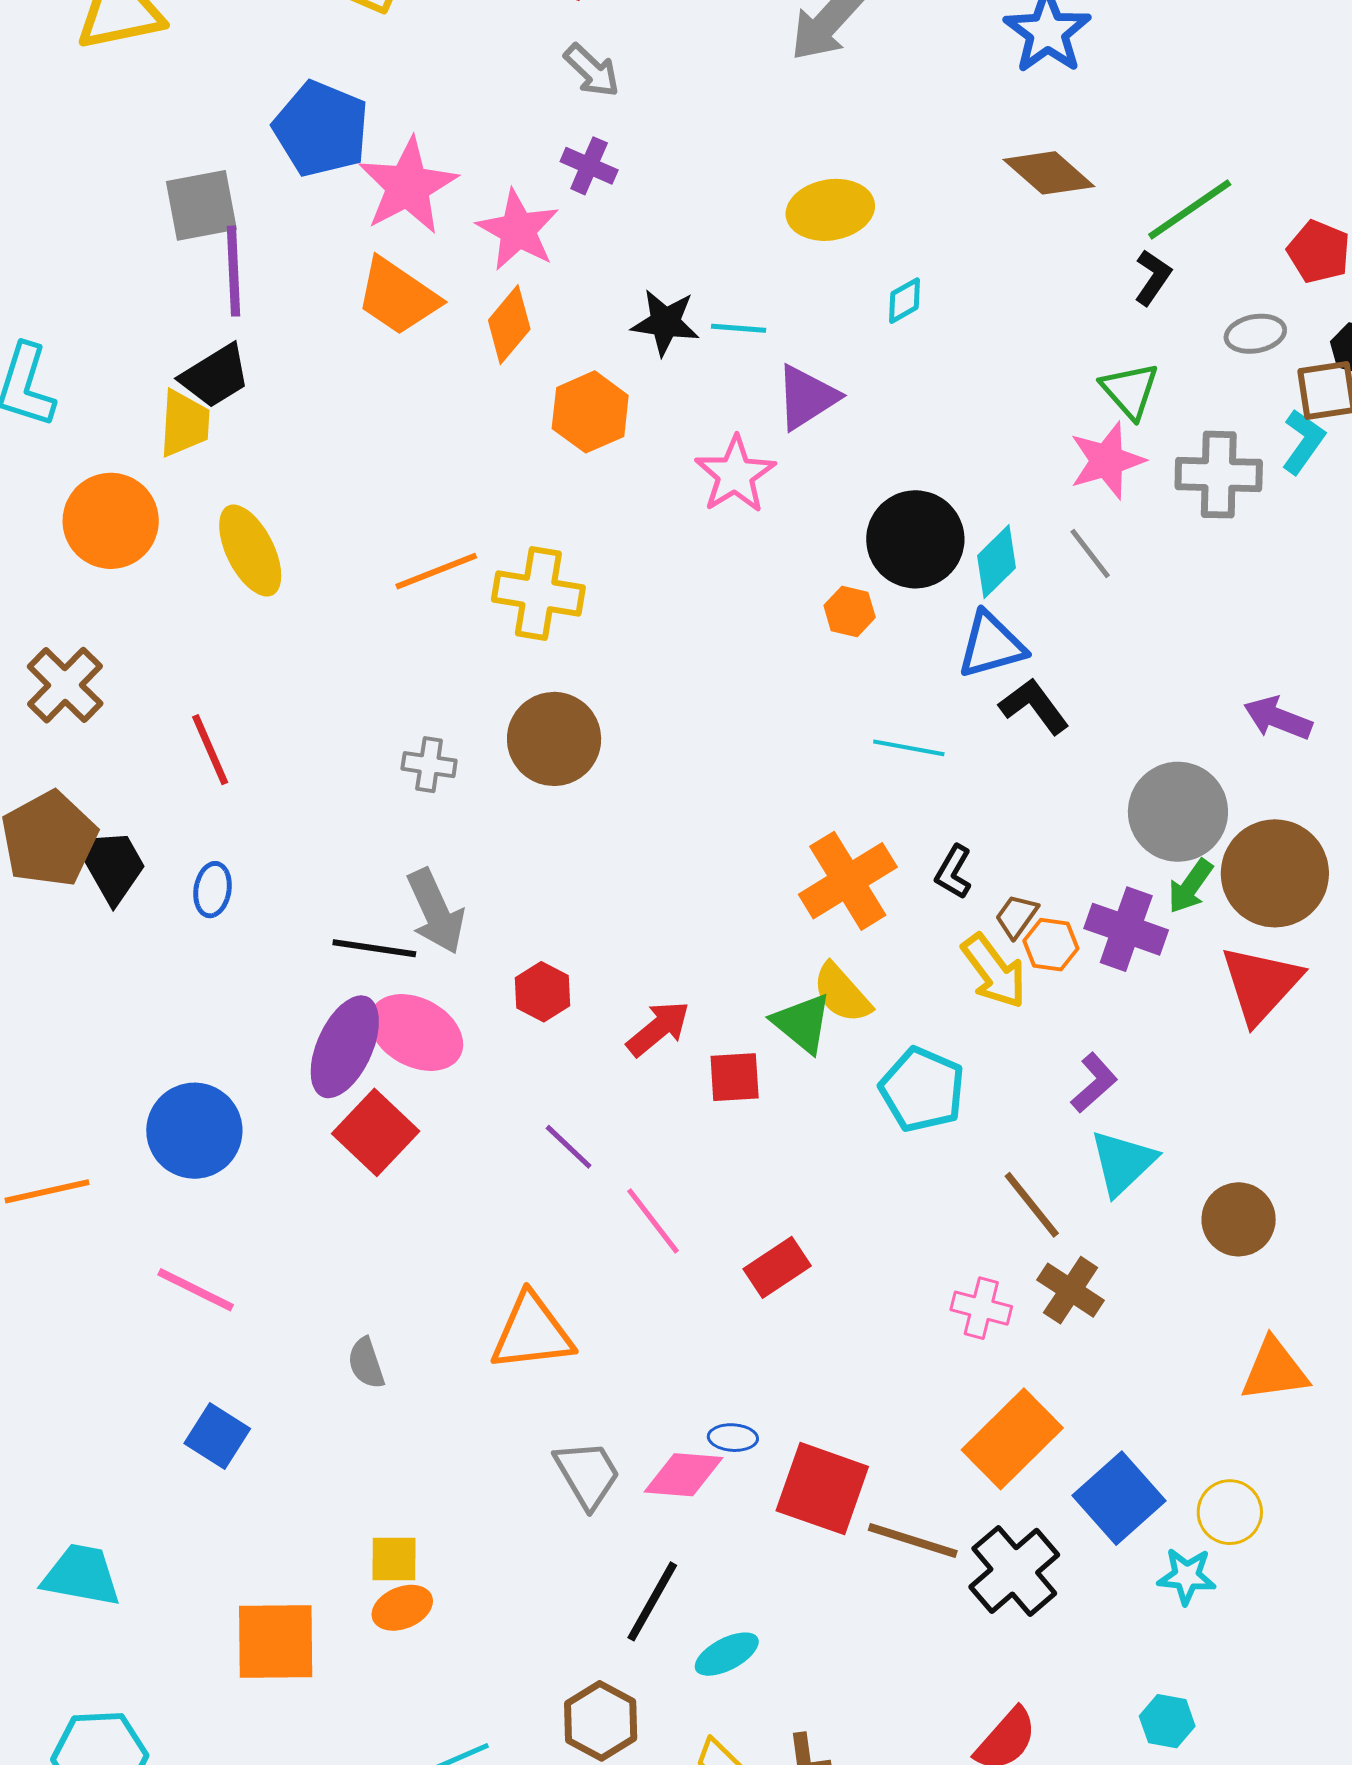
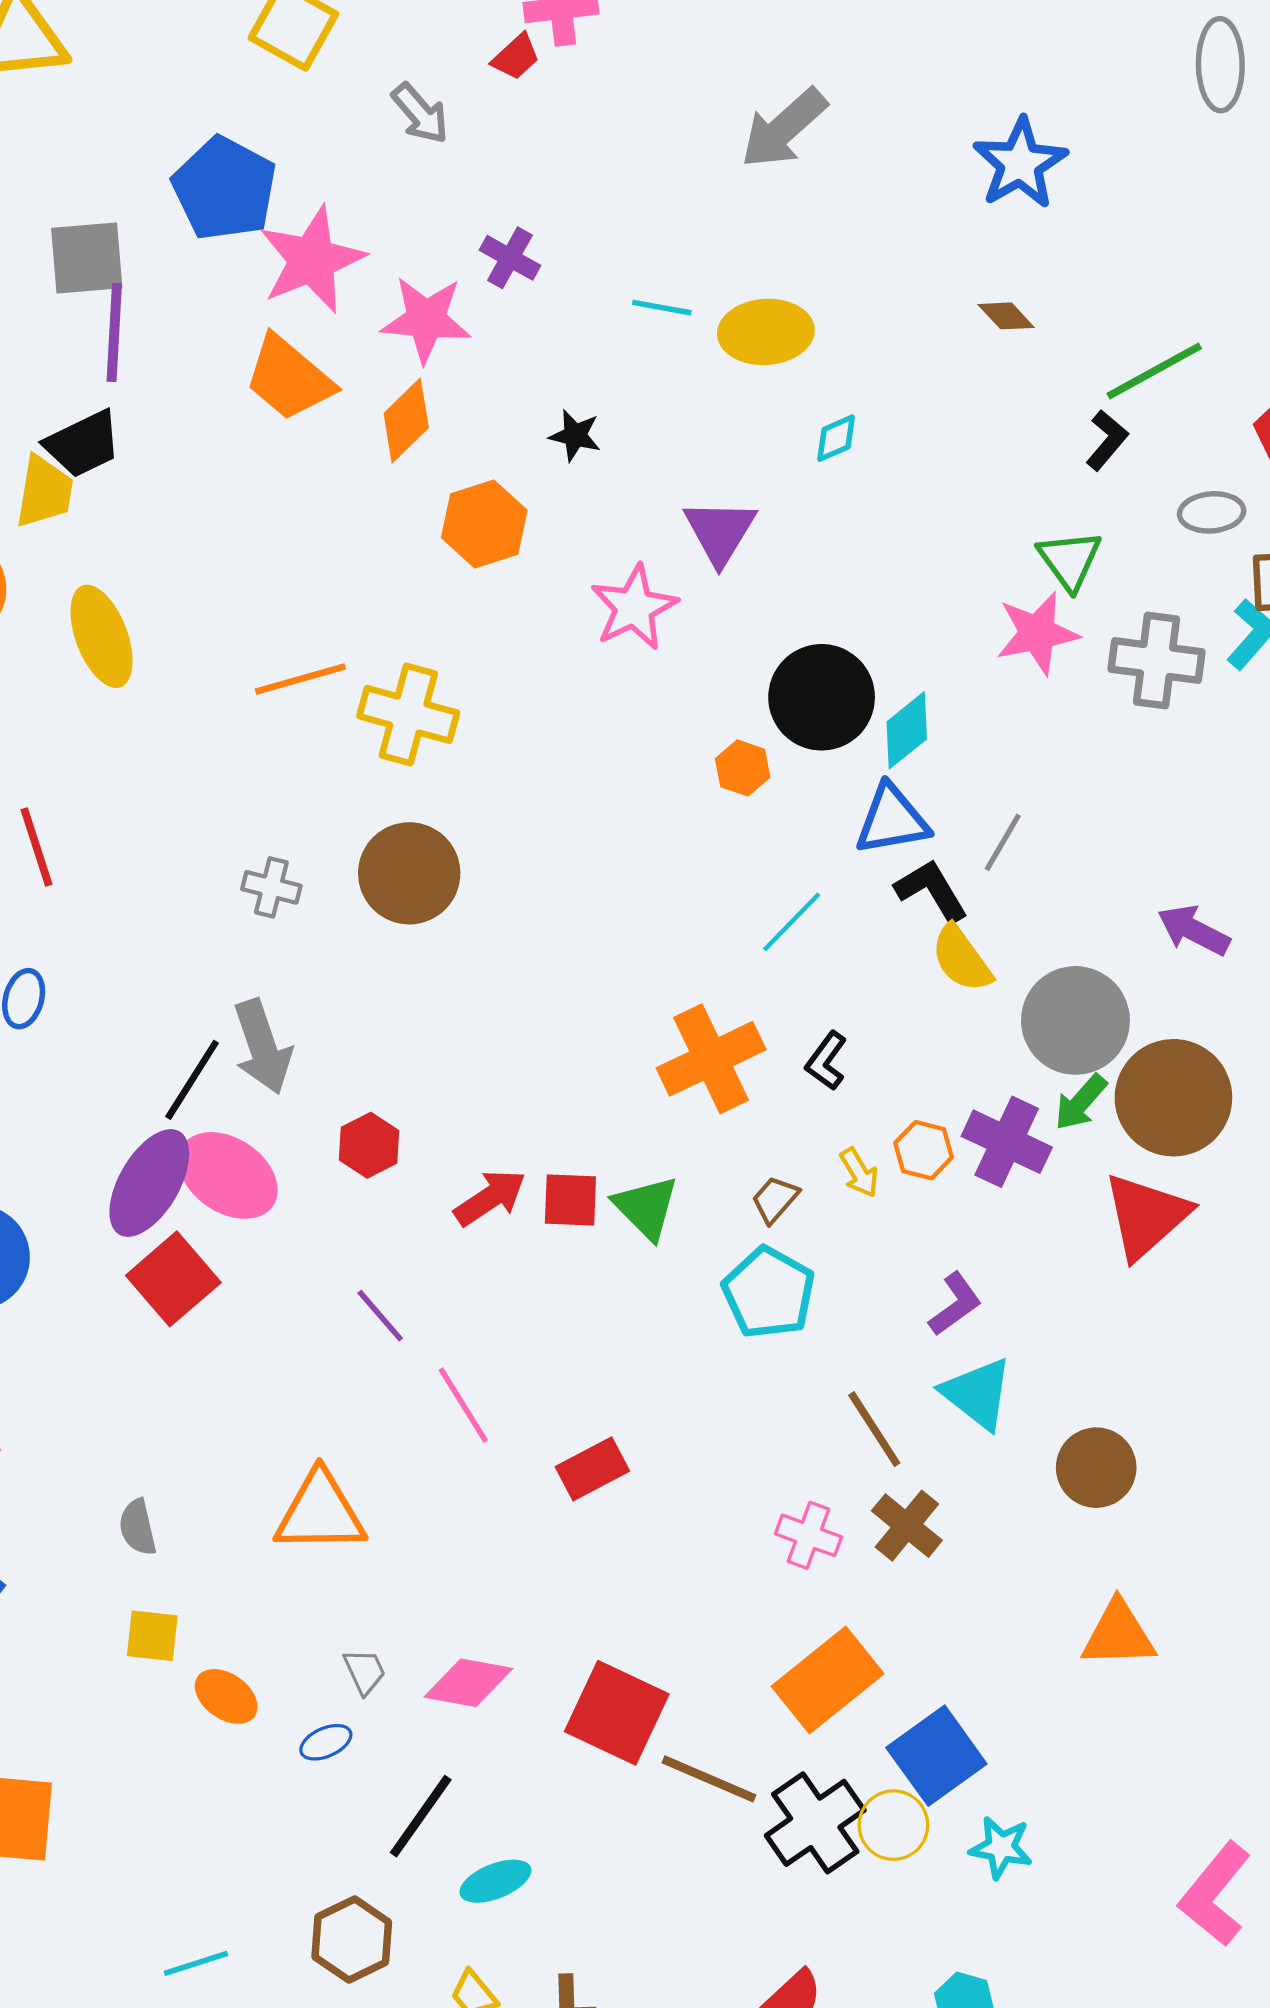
gray arrow: (592, 71) -> (420, 113), moved
brown diamond: (1049, 173) -> (1006, 316), size x0.6
pink star: (518, 230) -> (426, 319), turned -30
black star: (665, 322) -> (575, 435), size x0.7
cyan line: (739, 328) -> (662, 308), moved
purple triangle: (807, 397) -> (720, 532), turned -32
gray line: (1090, 553) -> (1003, 842), moved, turned 62
cyan line: (909, 748) -> (792, 922), turned -62
brown trapezoid: (1017, 916) -> (775, 1199), moved
black line: (374, 948) -> (192, 1080), turned -72
yellow arrow: (994, 971) -> (859, 1173), size x0.6
yellow semicircle: (842, 993) -> (961, 959), moved
red square: (735, 1077) -> (570, 1200), moved
cyan triangle: (1123, 1163) -> (977, 1394), turned -44
blue ellipse: (733, 1438) -> (326, 1742), moved, turned -33
gray trapezoid: (587, 1474) -> (365, 1672), size x0.6
yellow circle: (1230, 1512) -> (893, 1825), moved
yellow square: (394, 1559) -> (152, 1636), moved
orange ellipse: (402, 1608) -> (226, 1696), moved, turned 52

